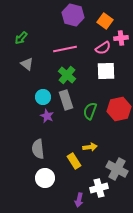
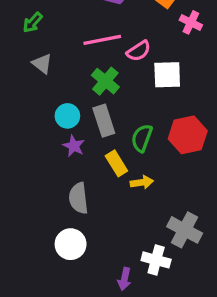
pink cross: (121, 38) -> (191, 22), turned 32
pink semicircle: (103, 48) -> (139, 51), moved
yellow arrow: (90, 147) -> (142, 182), moved
gray semicircle: (38, 149) -> (78, 198), moved
yellow rectangle: (74, 161) -> (116, 163), moved
white cross: (99, 188) -> (156, 260), turned 30

